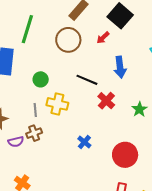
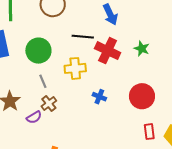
green circle: (41, 79) -> (38, 51), size x1.6
red cross: (106, 101) -> (108, 51), size x1.4
yellow cross: (57, 104) -> (75, 68), moved

